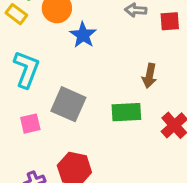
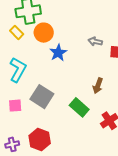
green rectangle: (126, 112) -> (79, 107), turned 36

